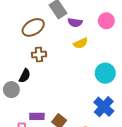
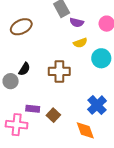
brown ellipse: (33, 27) -> (21, 27), moved
brown cross: (39, 55) -> (59, 71), moved, size x1.5
cyan circle: (105, 73) -> (101, 58), moved

